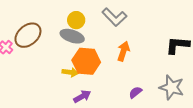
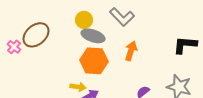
gray ellipse: (72, 36) -> (93, 36), moved
yellow arrow: (70, 72) -> (78, 87), moved

